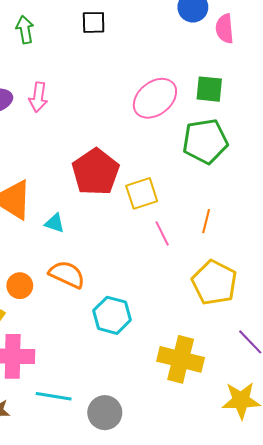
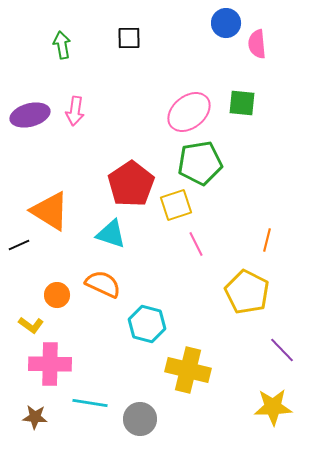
green pentagon: (205, 141) -> (200, 163), moved
orange line: (206, 221) -> (267, 240), moved
cyan triangle: (55, 223) -> (111, 234), moved, size x1.5
yellow cross: (181, 359) -> (188, 370), moved

